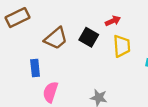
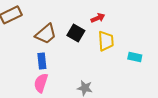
blue rectangle: (35, 68) -> (42, 61), moved

